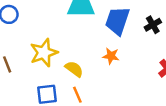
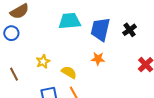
yellow star: (44, 53) -> (43, 61), size x0.6

